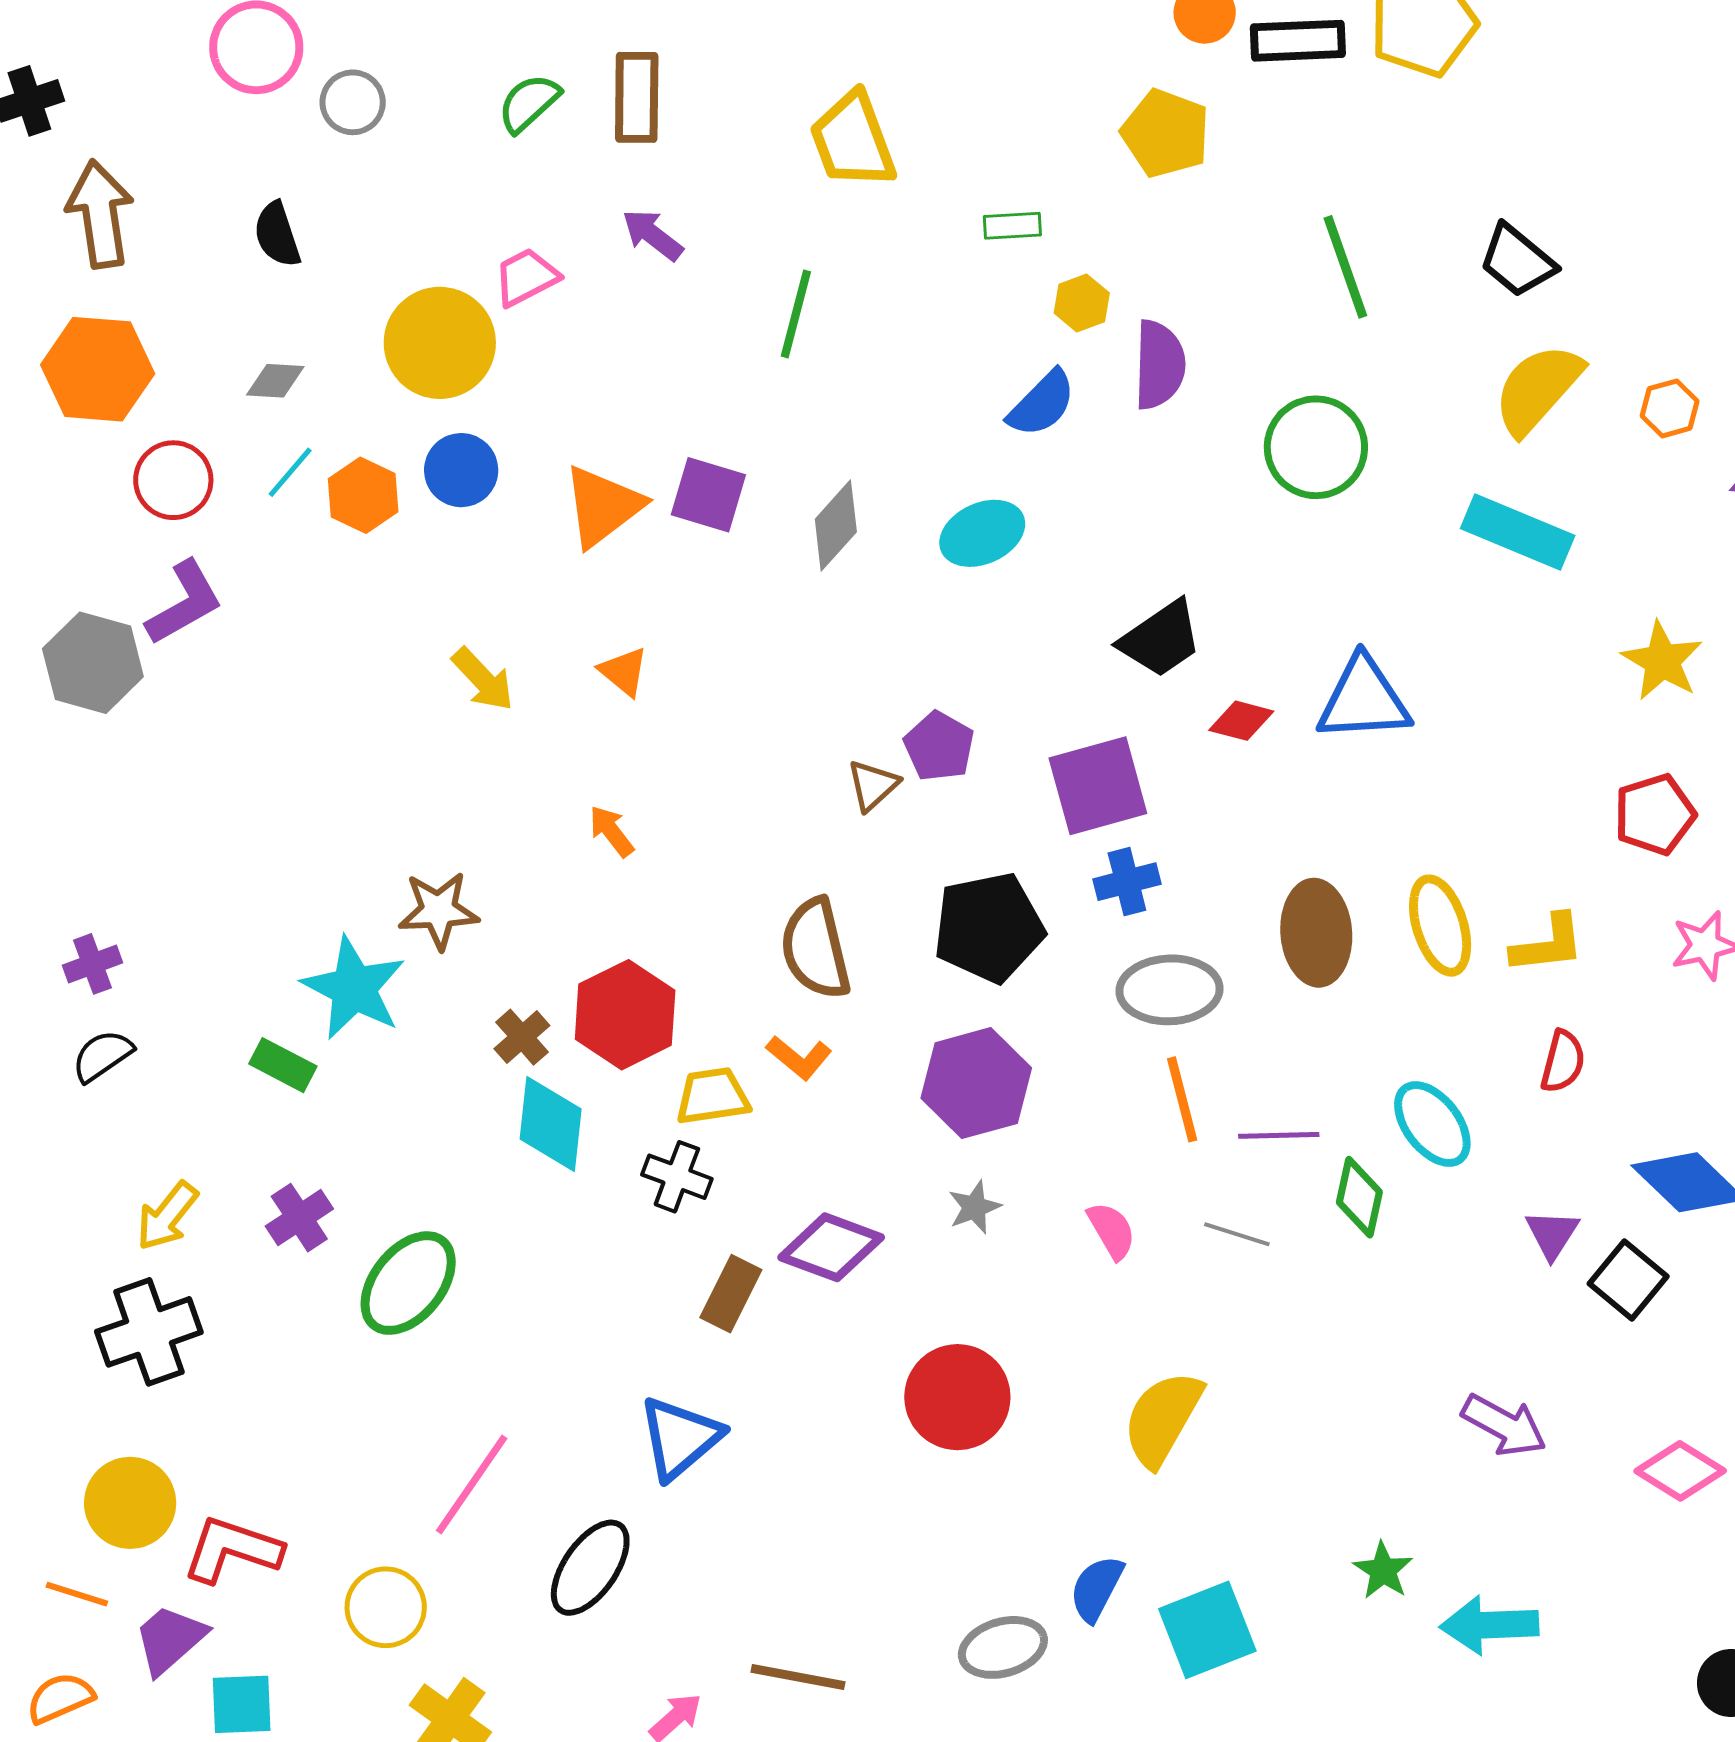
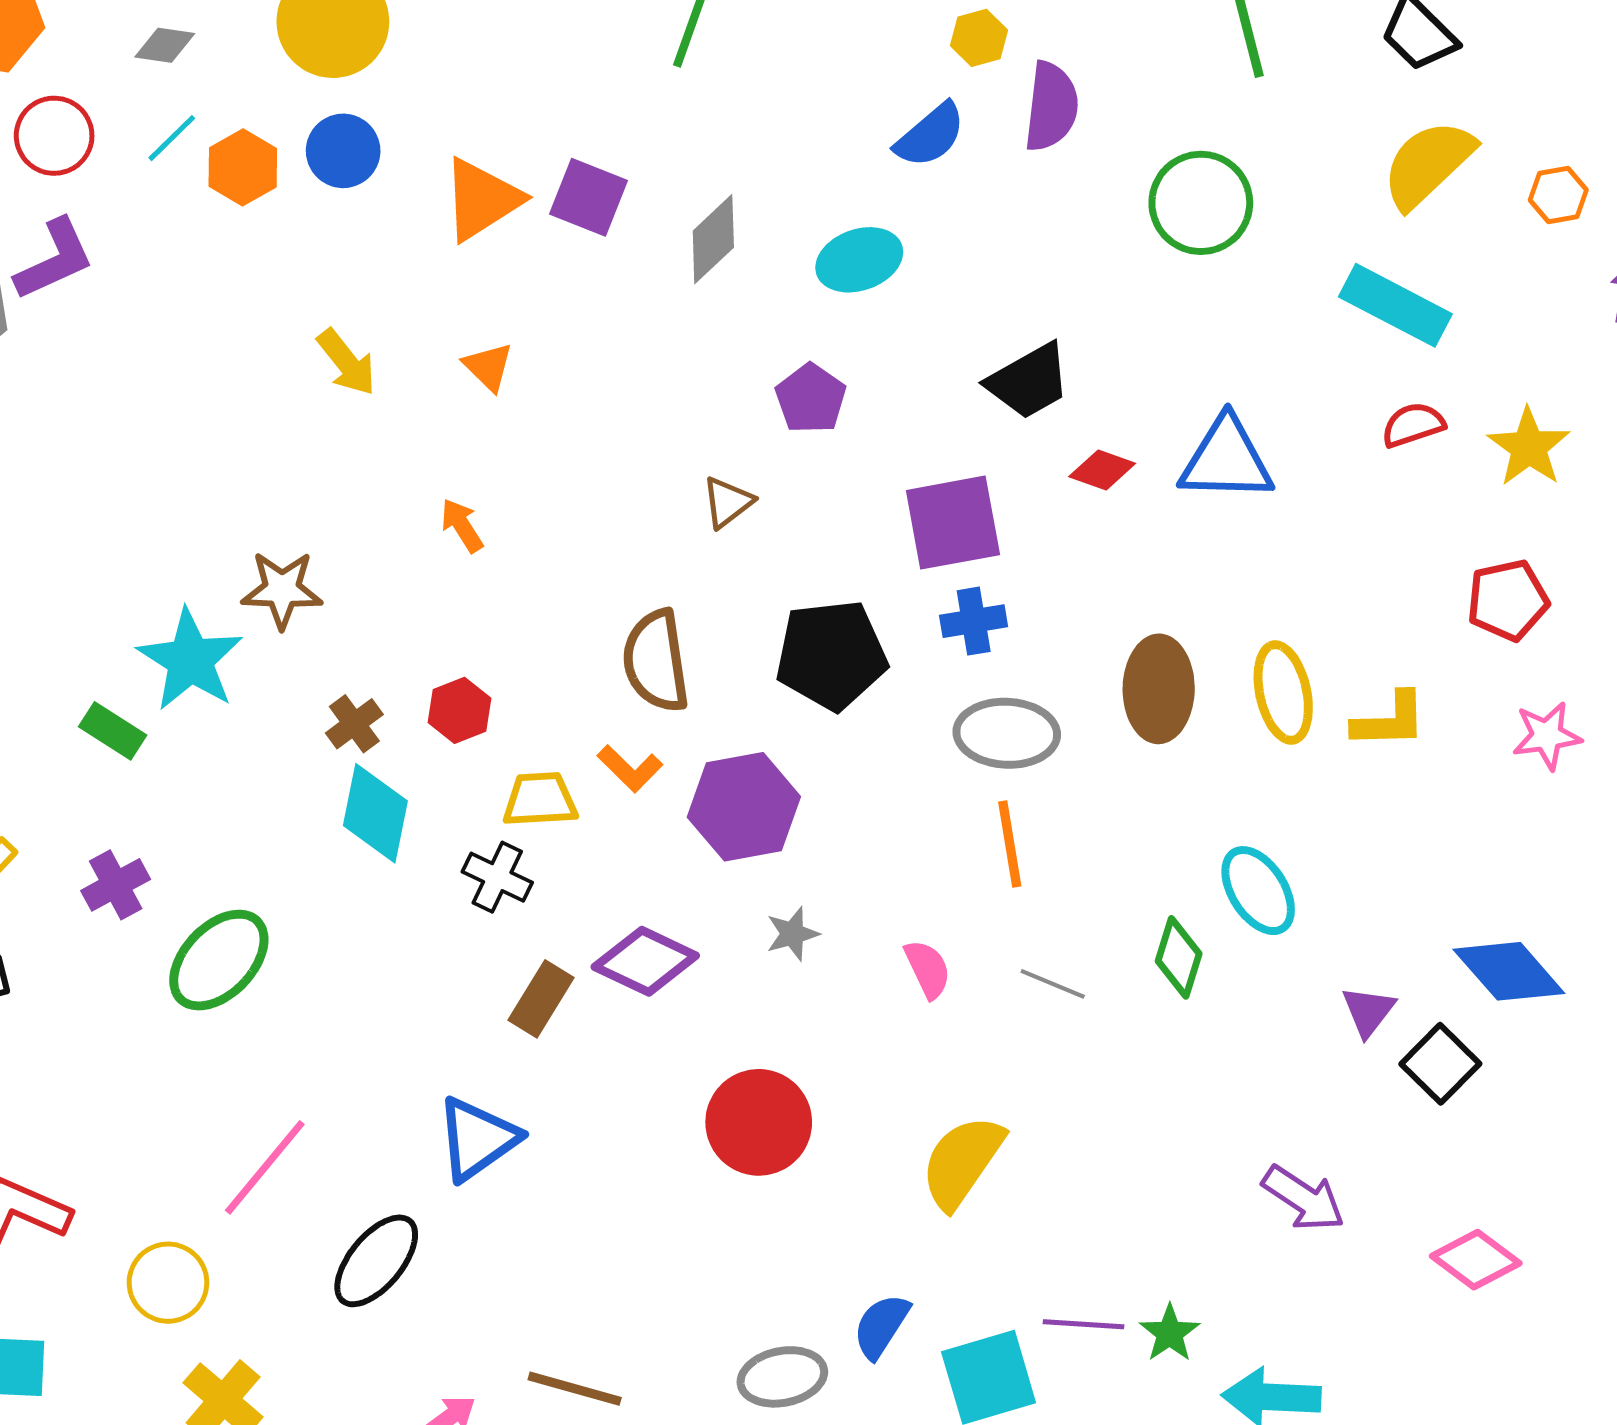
purple pentagon: (939, 746) -> (811, 398), moved
red hexagon: (625, 1015) -> (460, 710), size x0.6
red semicircle: (1563, 1061) -> (1413, 425), moved, turned -128
purple hexagon: (976, 1083) -> (744, 807), moved
purple line: (1279, 1135) -> (1084, 1324), moved

